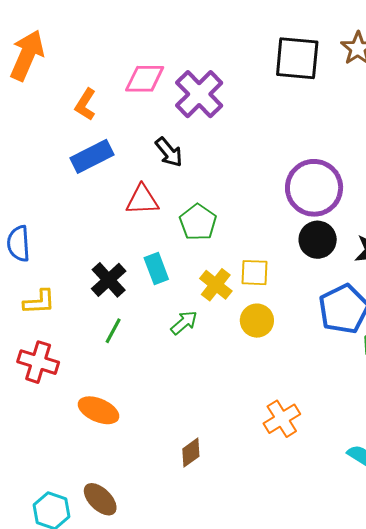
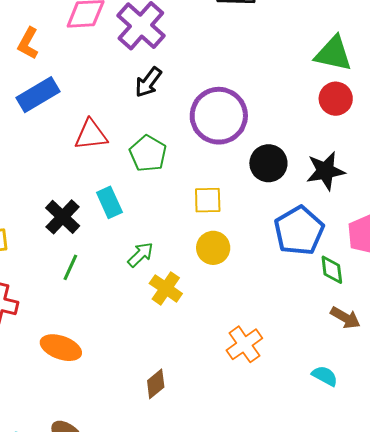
black arrow: (169, 152) -> (148, 82), moved, turned 80
purple circle: (314, 188) -> (219, 116), moved
yellow cross: (216, 285) -> (166, 288), moved

